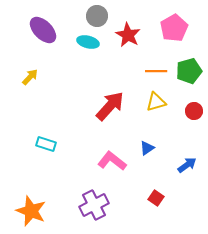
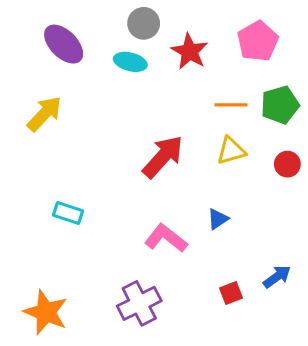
yellow arrow: (30, 77) -> (44, 114), size x1.5
blue arrow: (187, 165) -> (277, 277), moved
red square: (156, 198) -> (231, 293), turned 35

